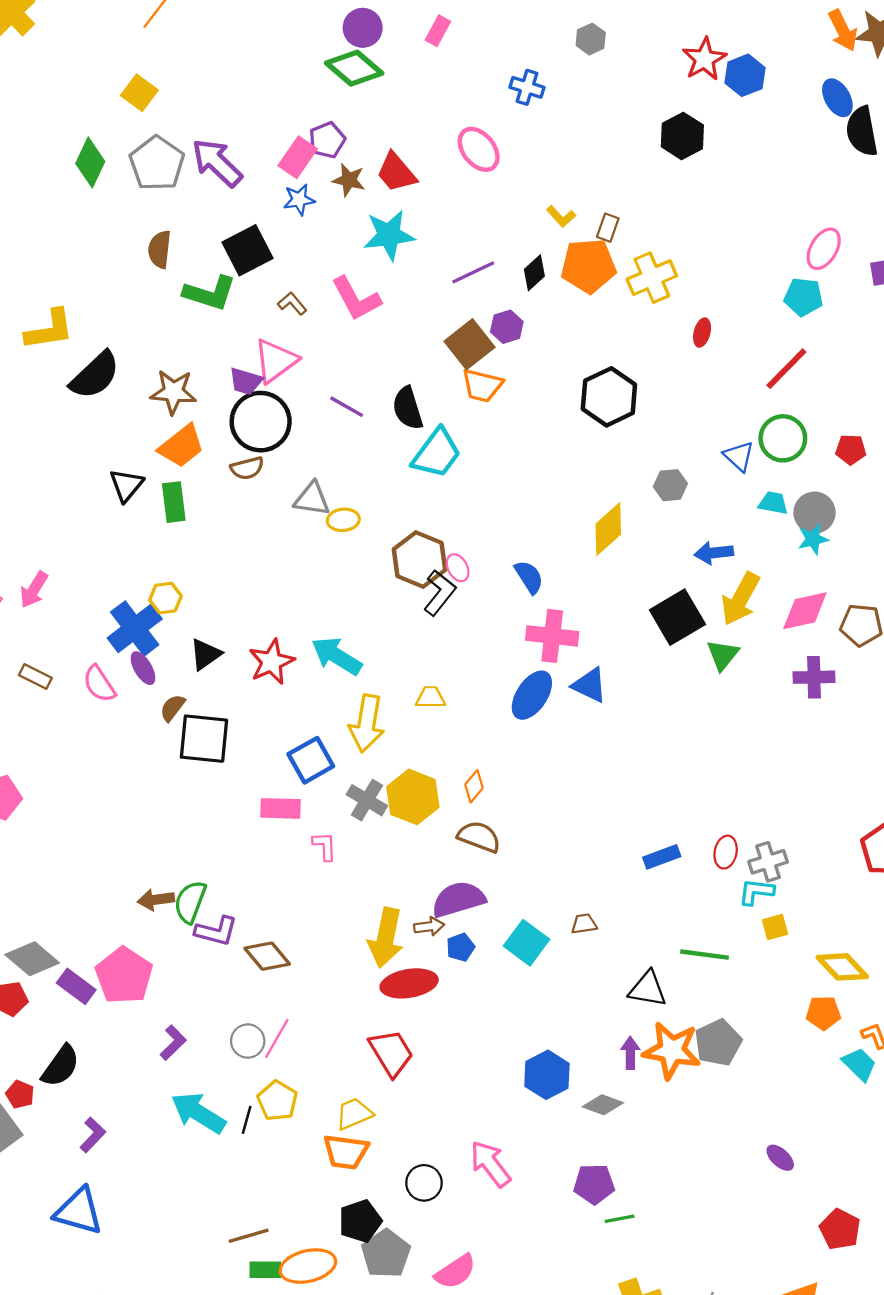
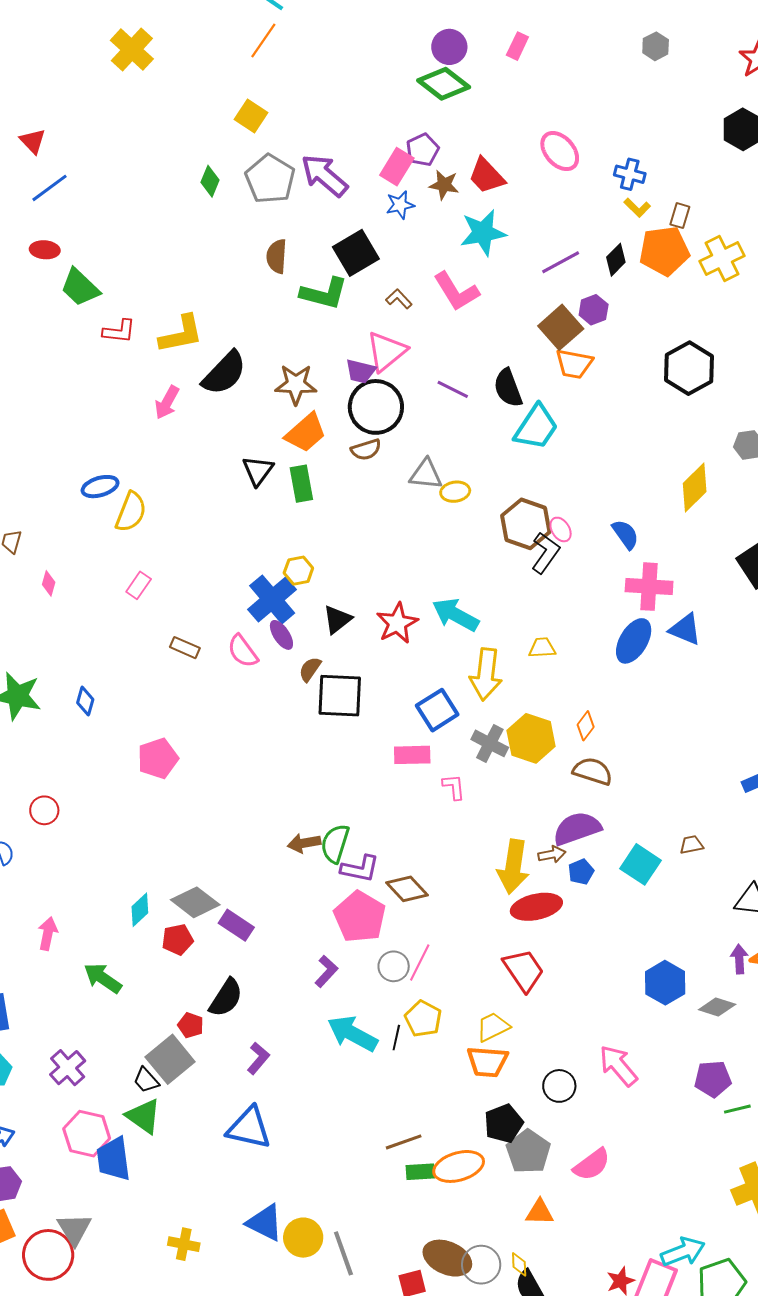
blue cross: (527, 87) -> (630, 174), moved
green diamond: (90, 162) -> (210, 181), size x0.7
pink arrow: (34, 590) -> (167, 402), moved
pink pentagon: (124, 975) -> (360, 917), moved

